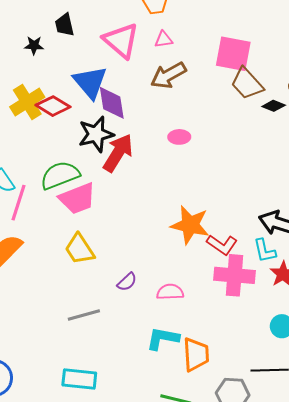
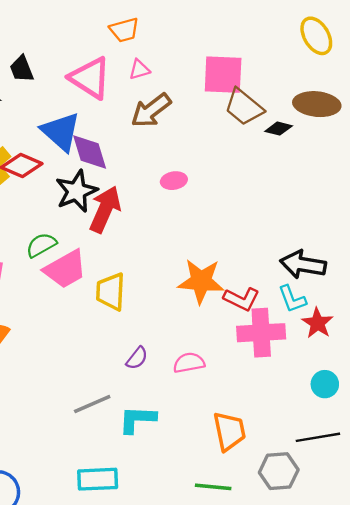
green semicircle: (60, 175) -> (41, 245), size x0.7
yellow trapezoid: (79, 249) -> (111, 292), moved, turned 44
cyan L-shape: (163, 338) -> (137, 419), moved

